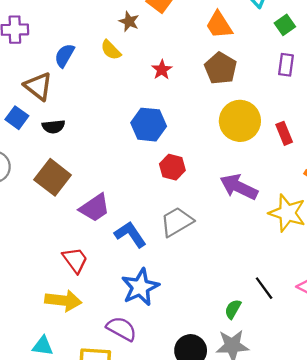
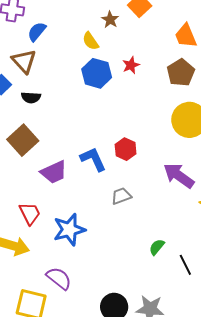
blue semicircle: (64, 55) -> (37, 32), moved
blue hexagon: (149, 125) -> (97, 73), moved
gray trapezoid: (177, 222) -> (121, 196), size x0.7
blue L-shape: (130, 234) -> (93, 159), moved
blue star: (140, 287) -> (69, 230), moved
green semicircle: (233, 309) -> (157, 247), moved

